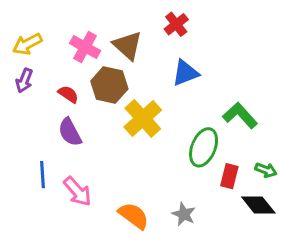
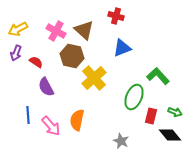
red cross: (176, 24) -> (116, 16), turned -35
red semicircle: (68, 94) -> (36, 62), moved
orange semicircle: (134, 216) -> (77, 120), moved, turned -115

